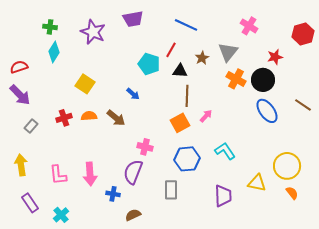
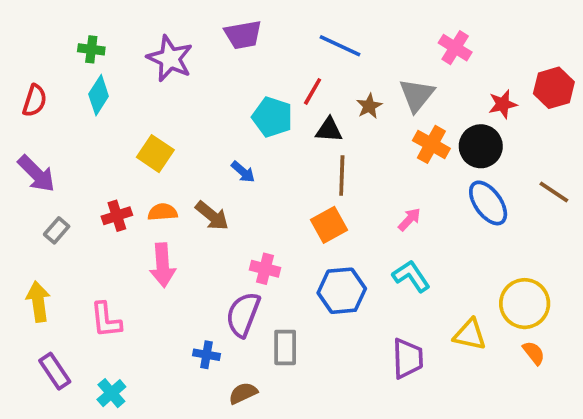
red hexagon: (303, 34) -> (554, 88), moved
red semicircle: (19, 67) -> (35, 101), moved, turned 126
pink arrow: (206, 116) -> (409, 219), moved
pink arrow: (90, 174) -> (163, 265), moved
gray rectangle: (171, 190) -> (285, 347), moved

